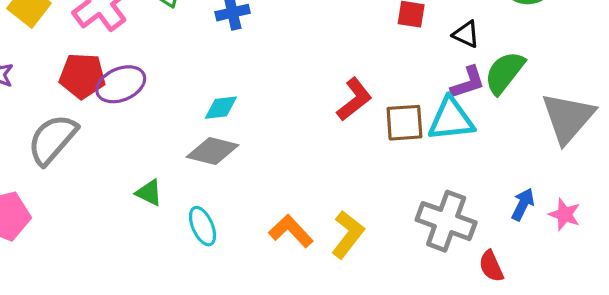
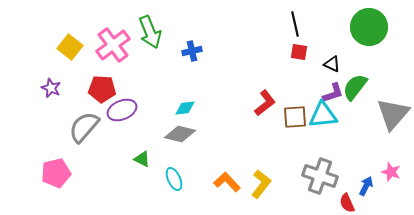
purple ellipse: (121, 84) -> (122, 110), moved
blue arrow: (523, 204) -> (366, 186), moved

